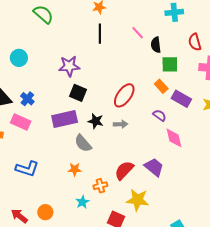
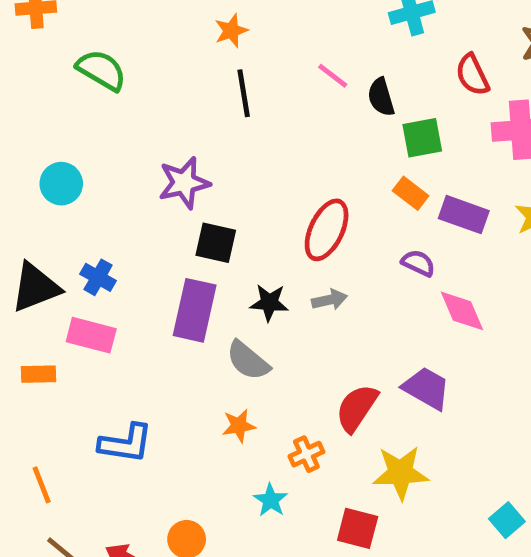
purple rectangle: (65, 119) -> (195, 310), turned -55

